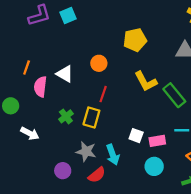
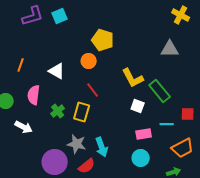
yellow pentagon: (135, 40) -> (103, 40), moved, turned 30
pink semicircle: (40, 87) -> (34, 95), moved
red line: (103, 94) -> (93, 90), turned -56
white square: (136, 136) -> (138, 106), moved
purple circle: (63, 171) -> (55, 162), size x1.6

